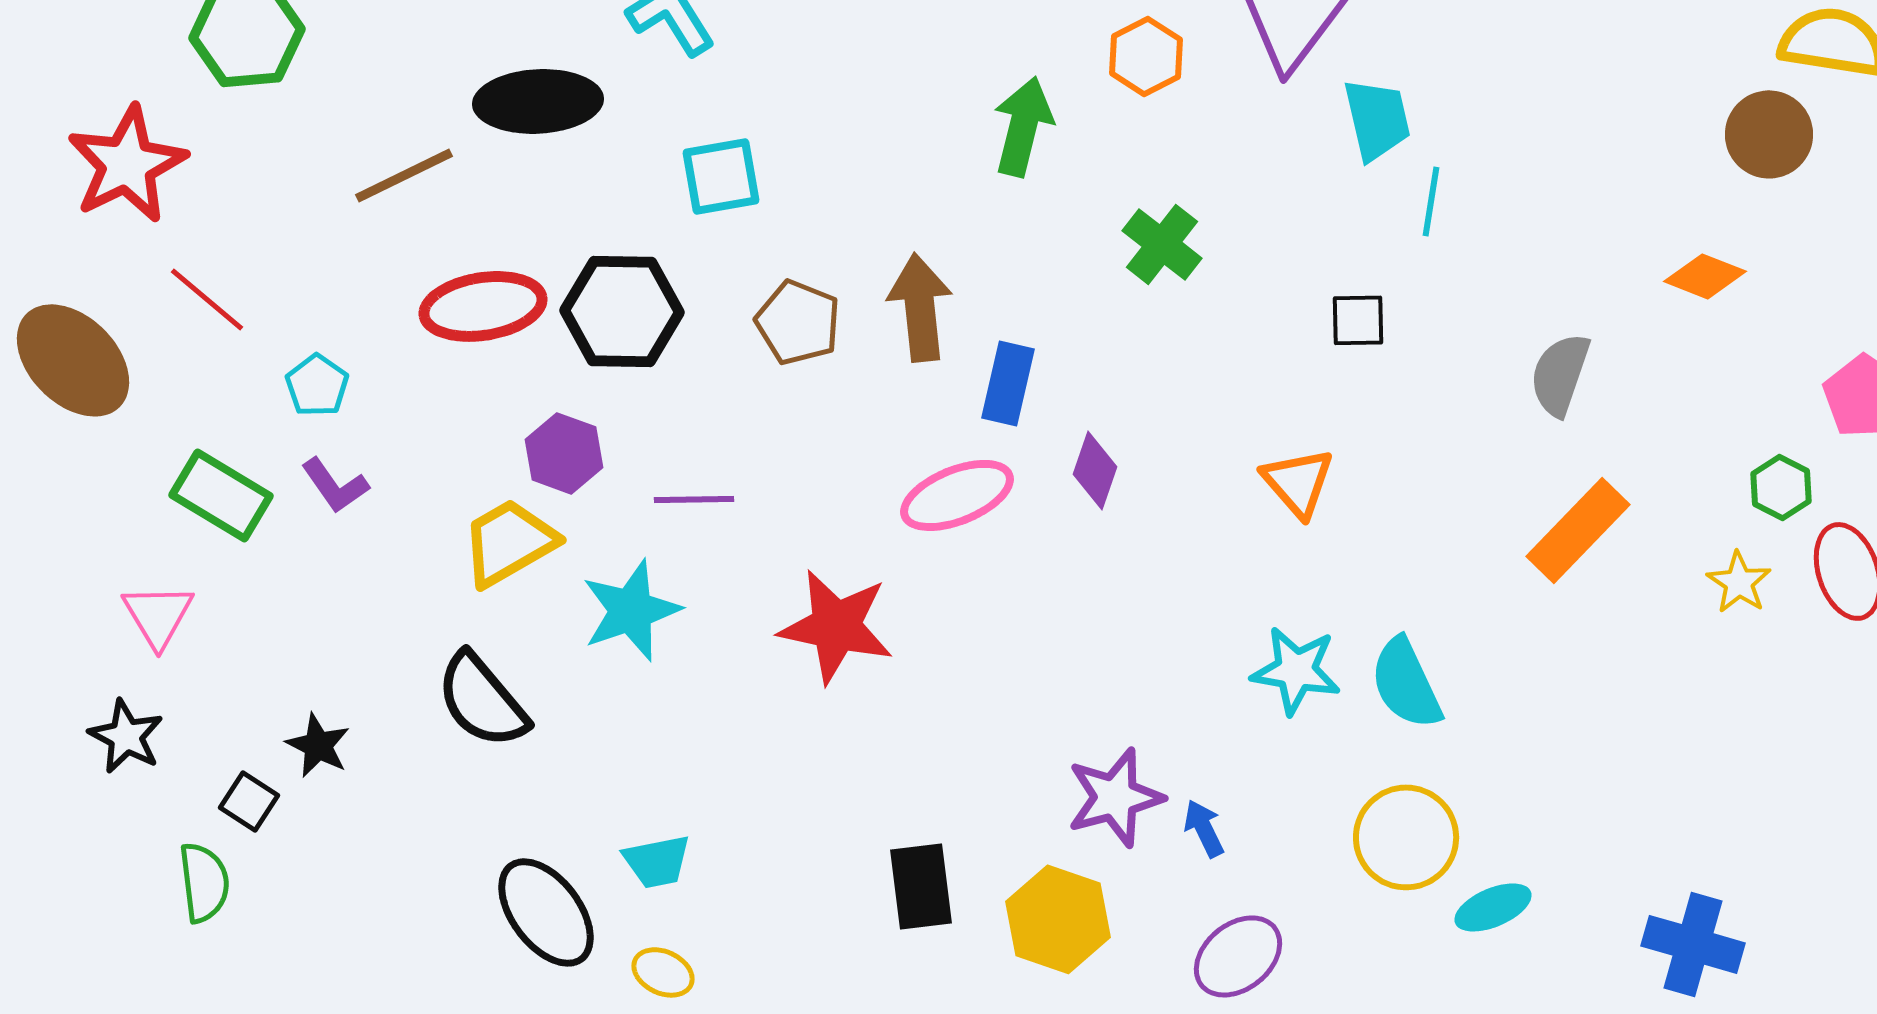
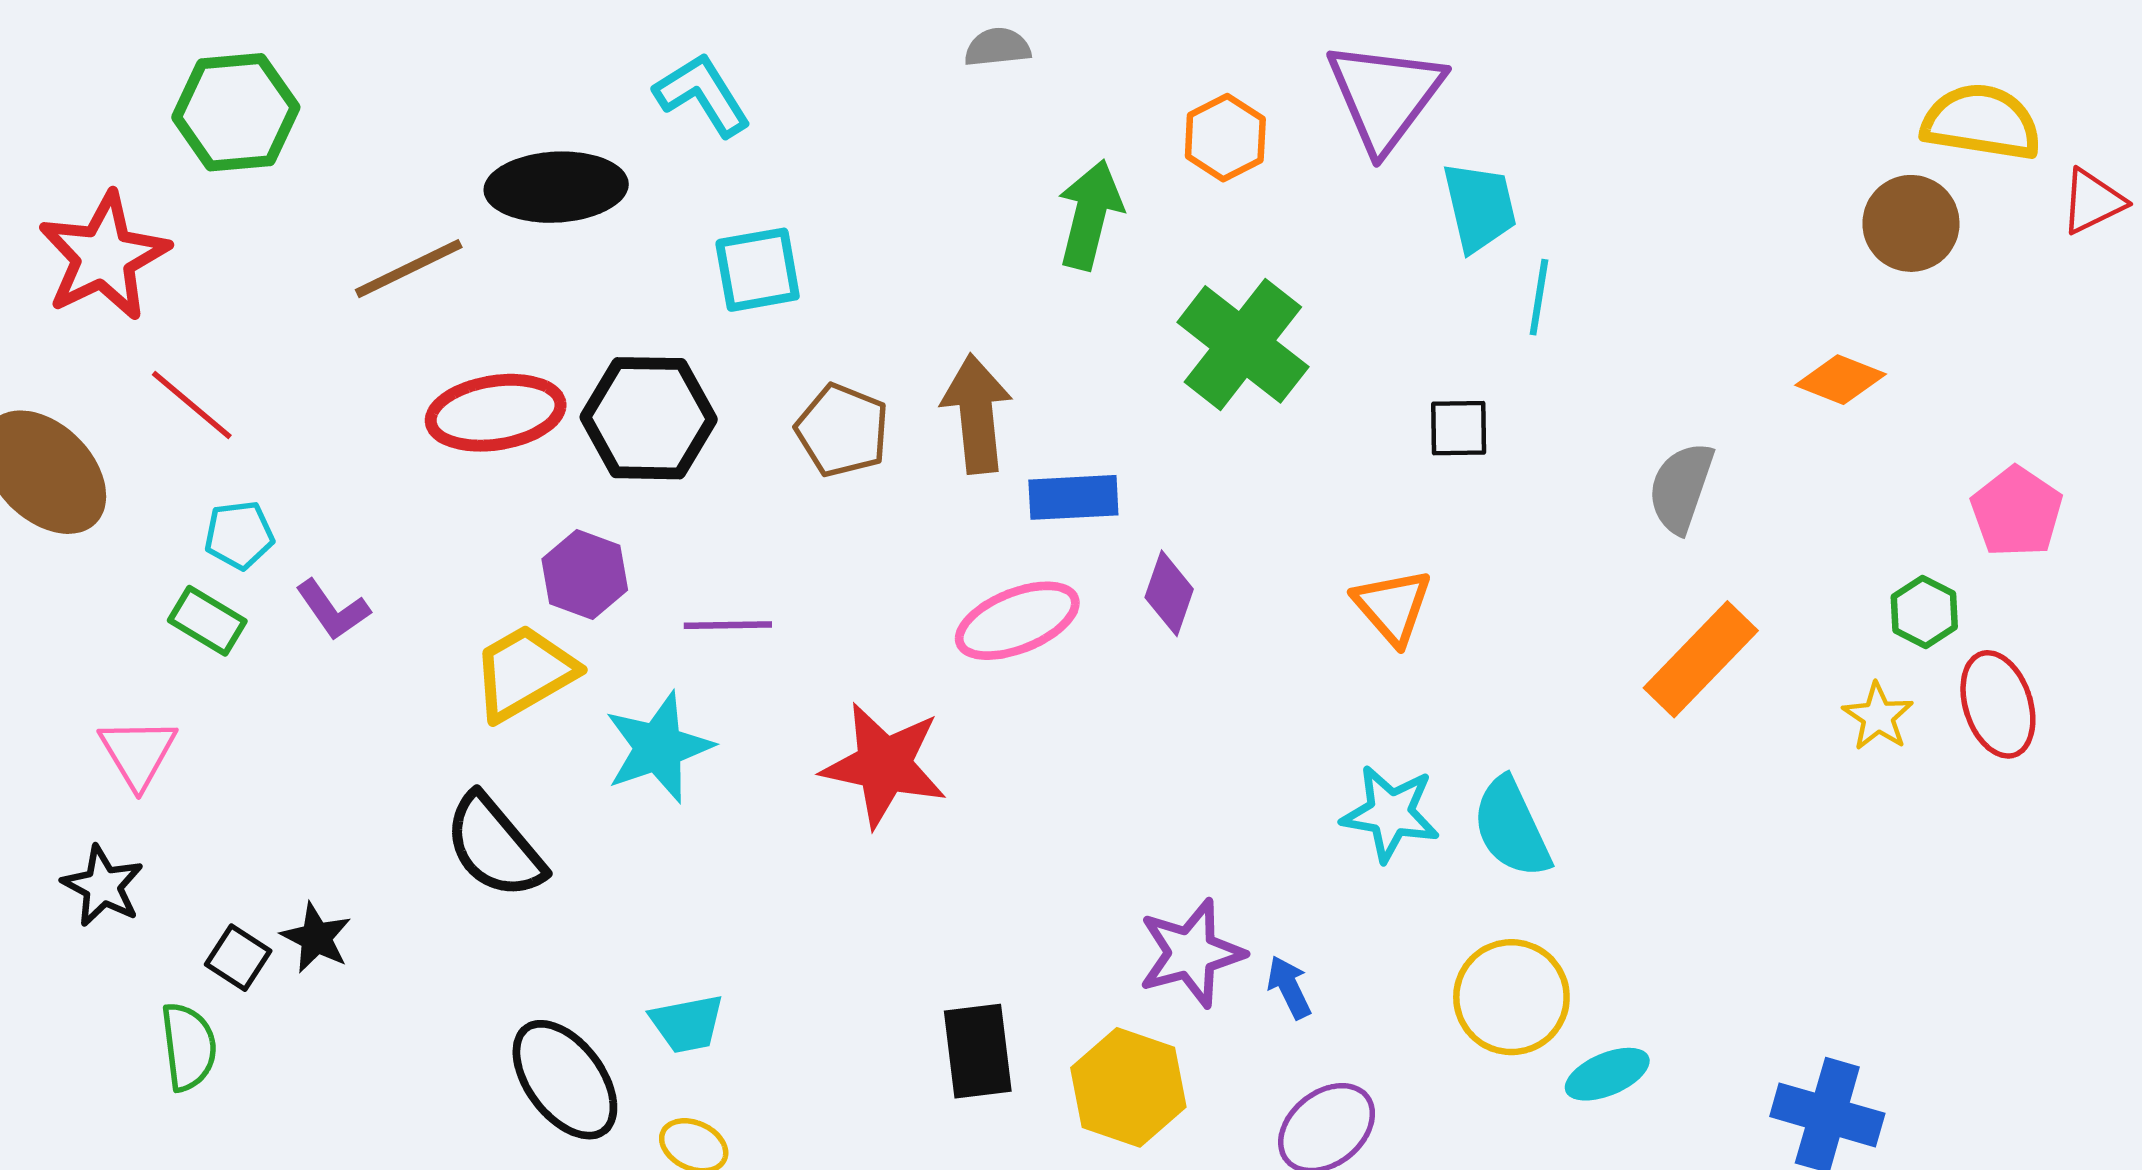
green cross: (1162, 244) -> (1243, 344), size x1.5
blue rectangle: (1008, 383) -> (1073, 497), turned 74
cyan pentagon: (317, 385) -> (239, 535), moved, turned 30
green rectangle: (221, 495) -> (207, 621), size x0.7
black star: (318, 745) -> (316, 938), moved

